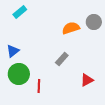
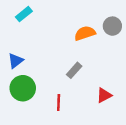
red line: (39, 86) -> (59, 103), moved

